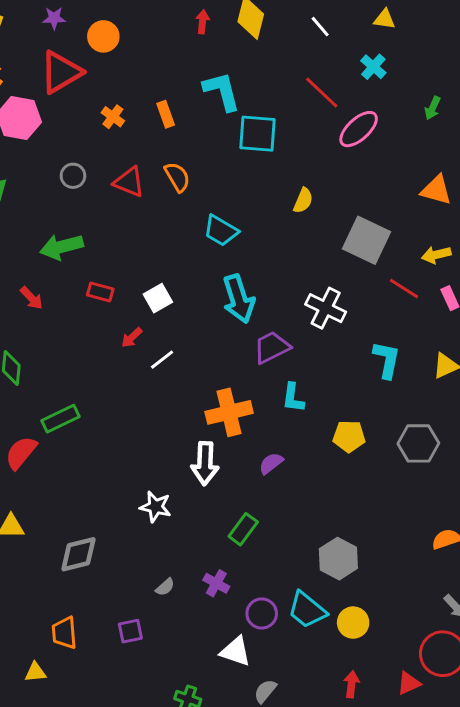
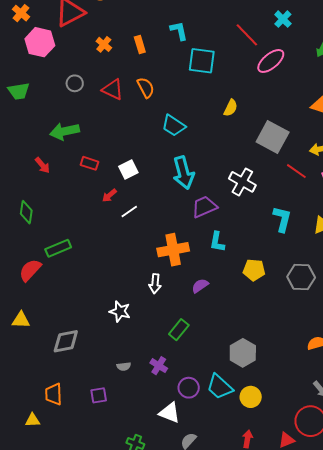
cyan L-shape: (222, 91) -> (179, 31), size x0.7
white arrow: (205, 463) -> (155, 284), size x0.7
gray semicircle: (165, 587) -> (124, 366), turned 32

